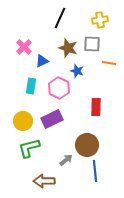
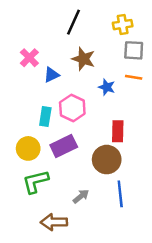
gray square: (92, 44) -> (134, 50), moved
blue star: (77, 71) -> (107, 87), moved
cyan rectangle: (31, 86) -> (45, 117), moved
brown circle: (87, 145) -> (107, 160), moved
blue line: (95, 171) -> (120, 194), moved

